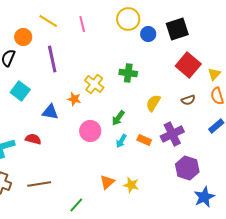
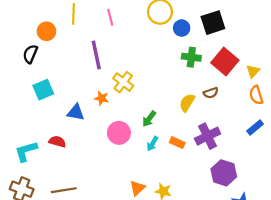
yellow line: (48, 21) -> (74, 14), turned 60
purple line: (52, 59) -> (96, 55), moved
green cross: (128, 73) -> (191, 57), moved
cyan square: (20, 91) -> (43, 90), turned 30
brown semicircle: (188, 100) -> (211, 93), moved

